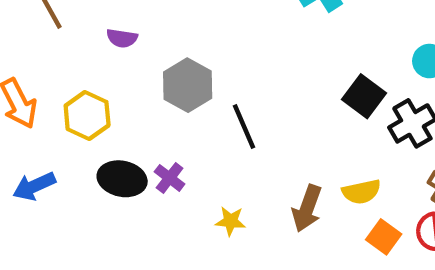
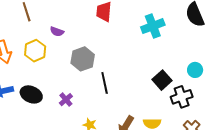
yellow hexagon: (87, 116) -> (35, 51), moved
black ellipse: (122, 179) -> (31, 94), moved

